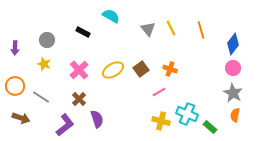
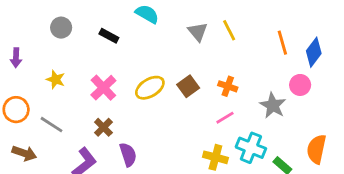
orange line: (201, 30) -> (282, 43), moved
gray circle: (47, 40) -> (61, 28), moved
pink circle: (233, 68) -> (300, 85), moved
pink line: (159, 92) -> (225, 118), moved
gray star: (233, 93) -> (273, 105), moved
orange semicircle: (235, 115) -> (316, 149), size x1.5

